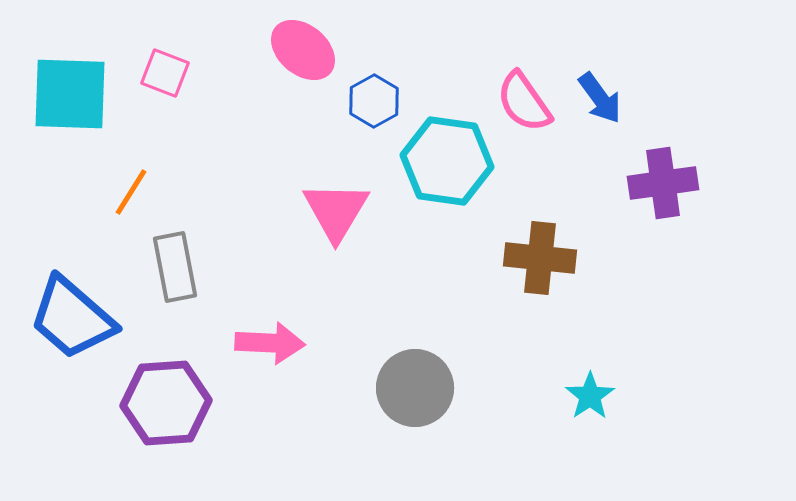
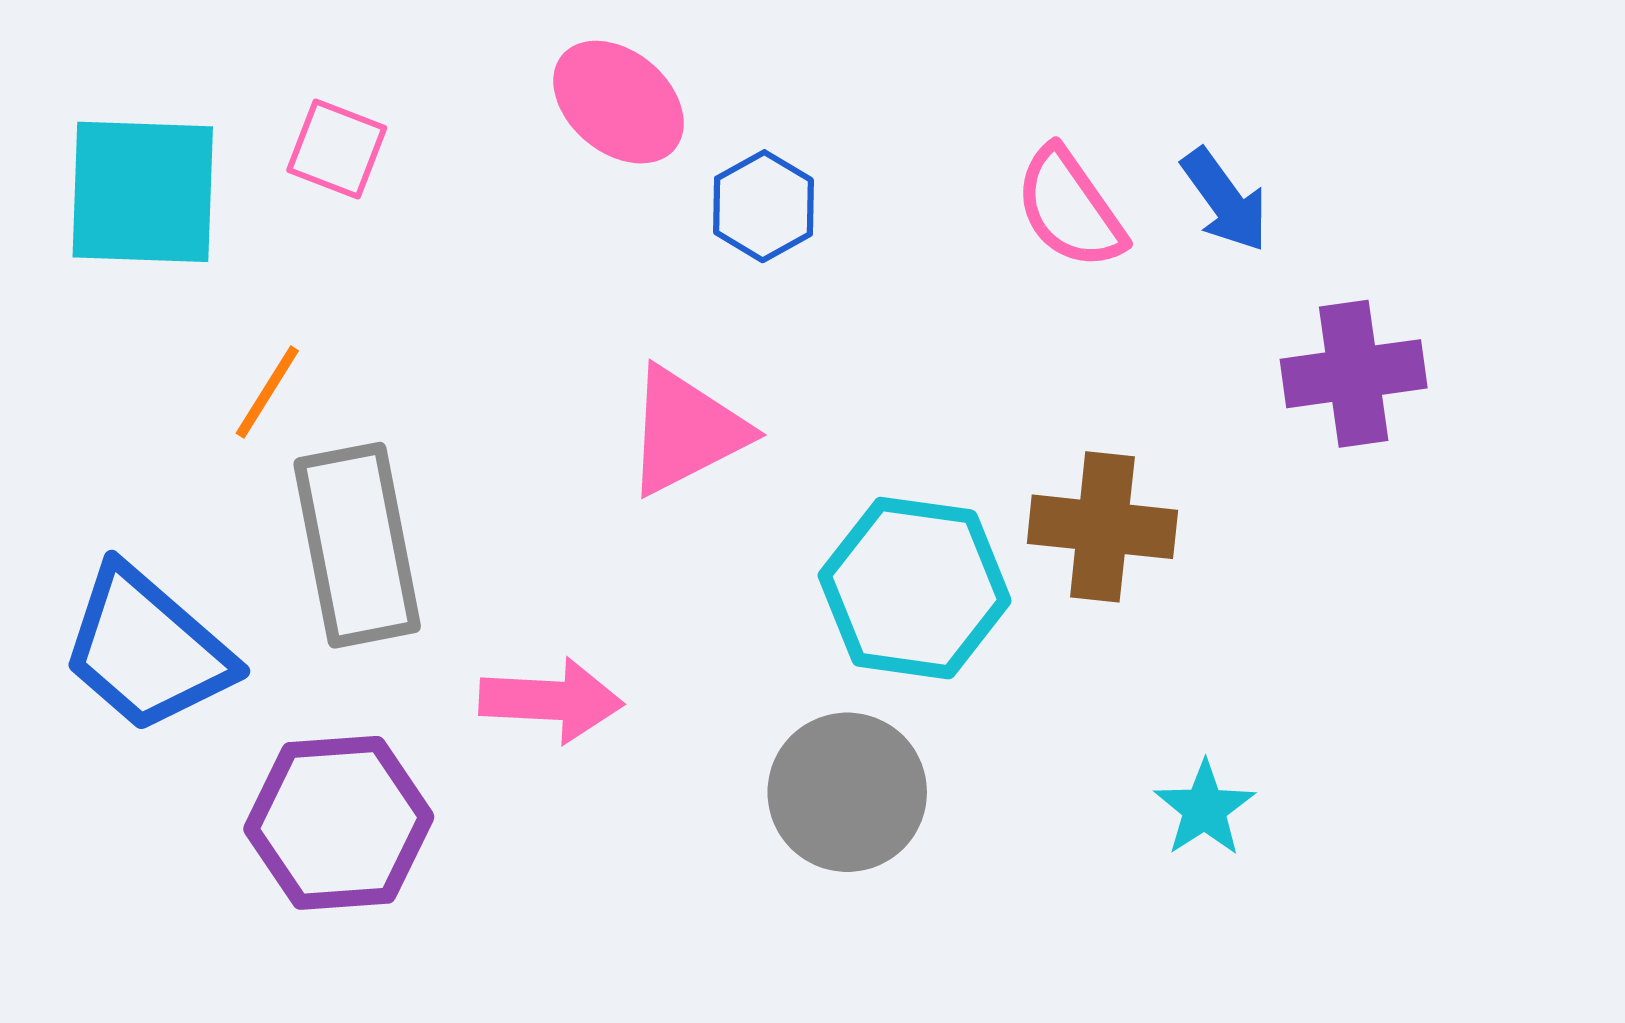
cyan hexagon: (447, 161) -> (915, 588), moved
pink triangle: (336, 211) -> (686, 431), turned 32
gray rectangle: (175, 267) -> (357, 545), size x1.4

